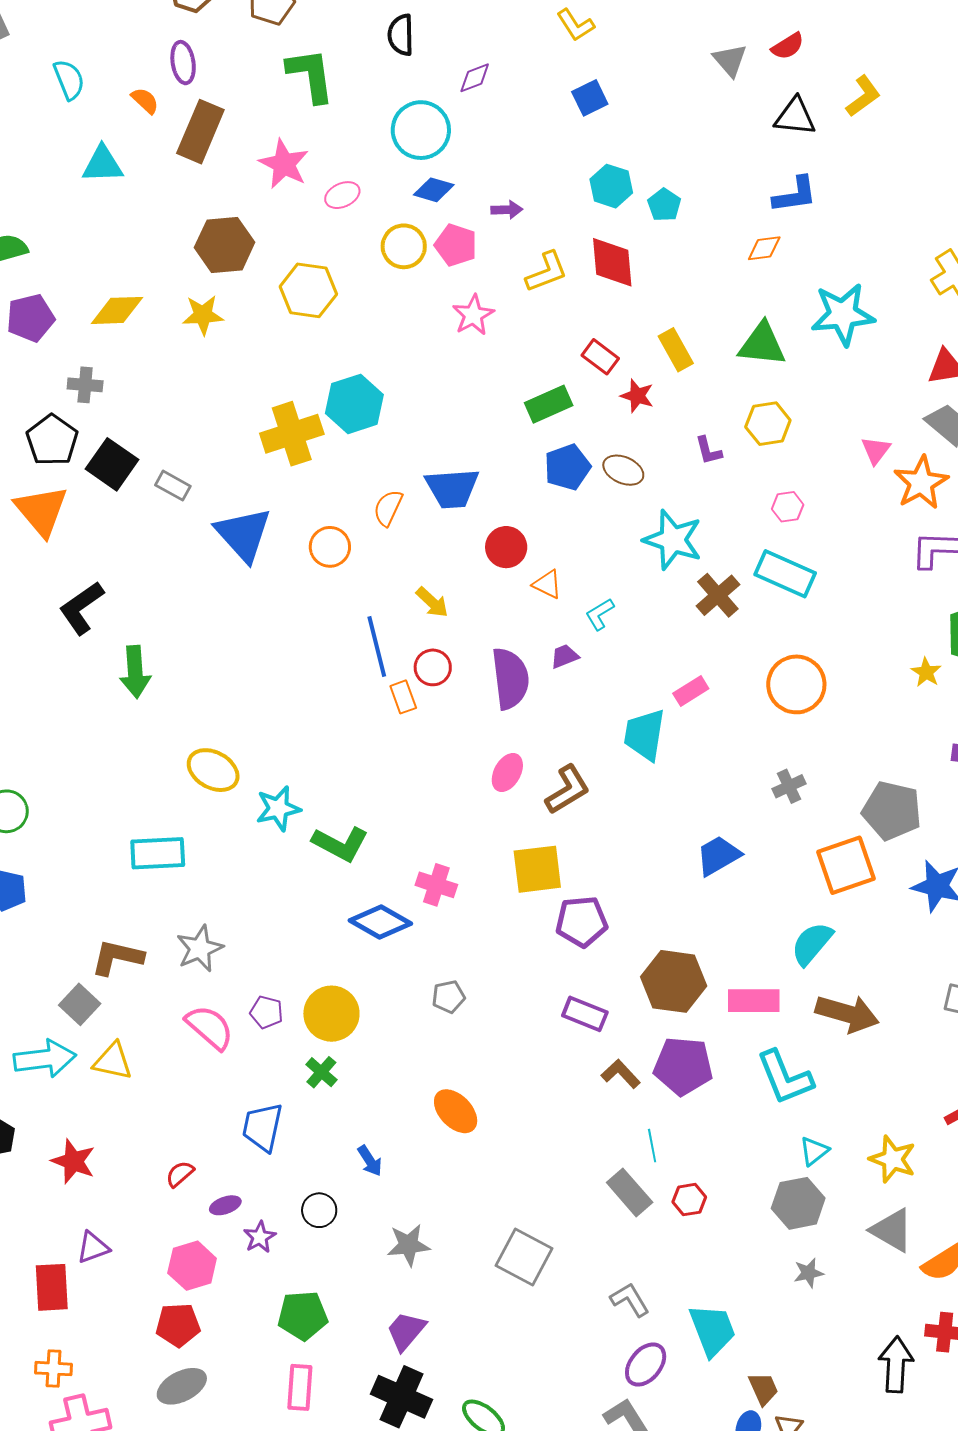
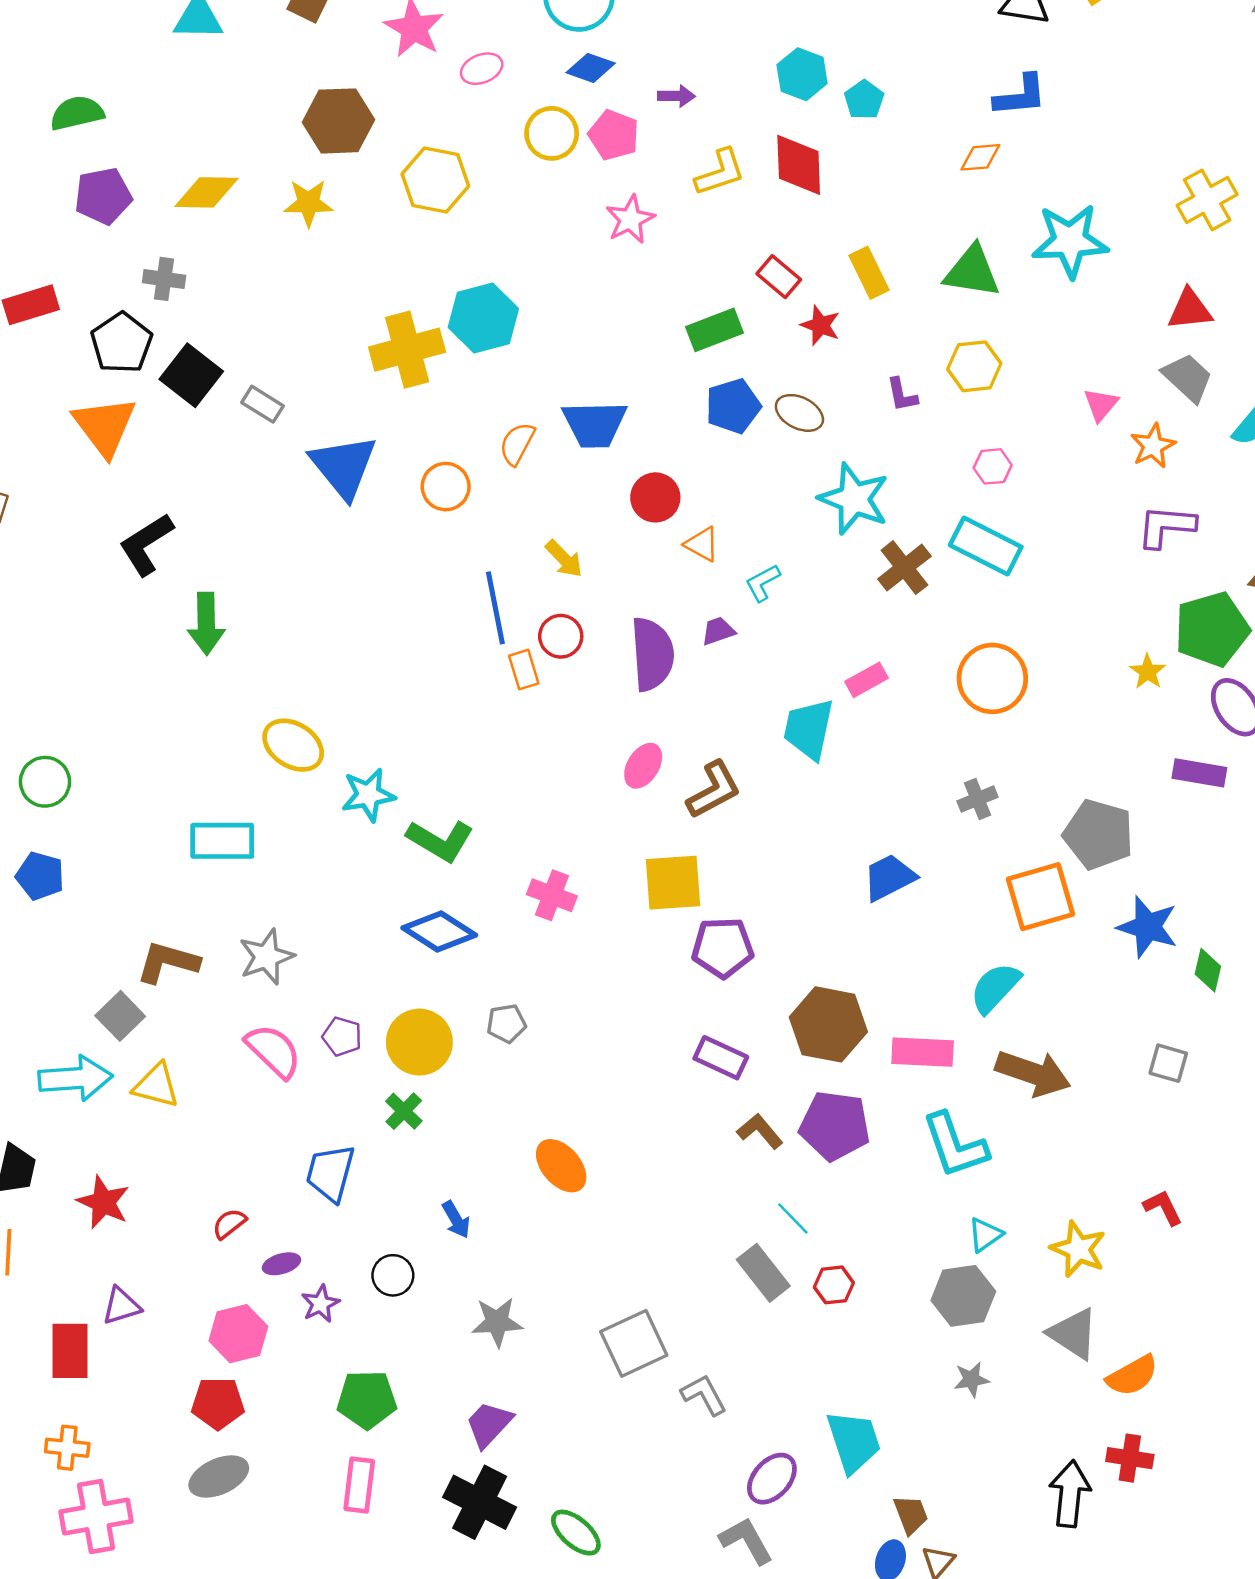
orange star: (921, 483) -> (1153, 446), size x0.7
blue diamond: (380, 922) -> (439, 932), moved
gray pentagon: (449, 997) -> (506, 1023), moved
cyan line: (652, 1146) -> (793, 1218), turned -36
gray square: (524, 1257) -> (634, 1343), turned 34
gray L-shape: (630, 1300) -> (704, 1395), moved

